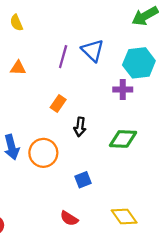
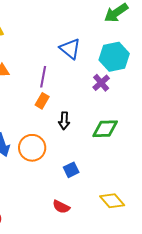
purple line: (63, 57) -> (43, 77), moved
purple cross: (123, 89) -> (101, 83), turned -36

